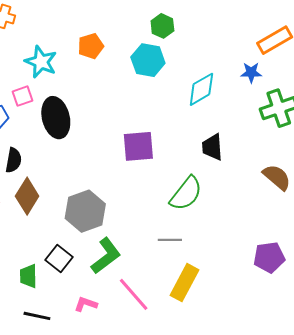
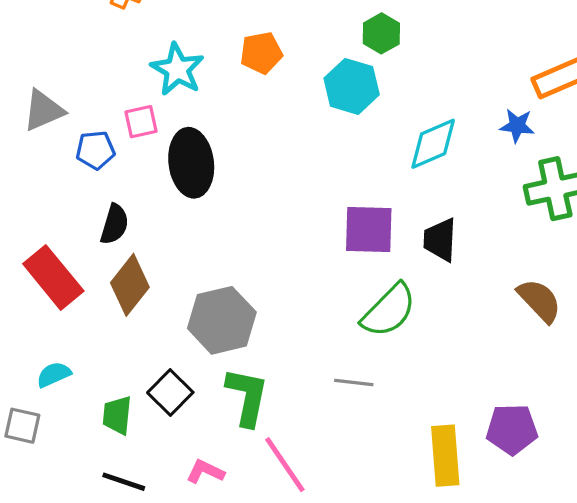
purple square: (138, 146) -> (369, 229), moved
green L-shape: (106, 256) -> (247, 397), turned -48
yellow rectangle: (184, 283) -> (445, 456), moved, turned -39

